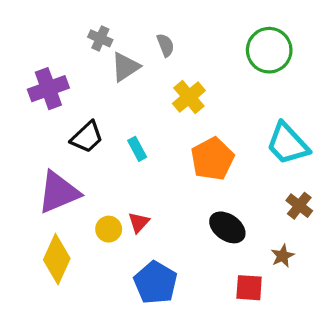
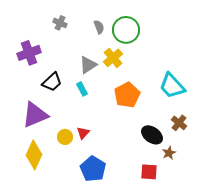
green circle: (269, 50) -> (126, 30), moved
gray triangle: (125, 67) -> (88, 65), moved
black ellipse: (227, 227) -> (152, 135), moved

